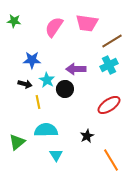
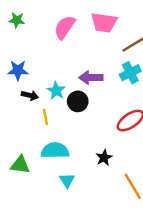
blue star: (32, 60) -> (18, 70), moved
green triangle: (17, 142) -> (20, 165), turned 48

